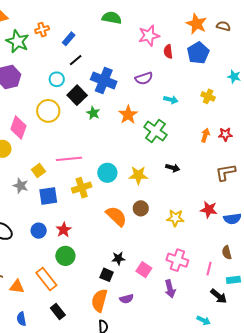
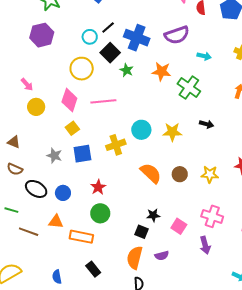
black line: (76, 60) -> (108, 27), moved
purple semicircle: (144, 78) -> (177, 35), size x1.4
orange star: (128, 115) -> (161, 71), turned -30
pink diamond: (18, 128) -> (69, 100), moved
pink line: (69, 159) -> (103, 101), moved
gray star: (21, 186) -> (54, 156), moved
brown circle: (141, 208) -> (180, 174), moved
blue circle: (39, 231) -> (63, 193), moved
orange rectangle: (46, 279) -> (81, 237), turned -40
orange triangle: (17, 287) -> (56, 222), moved

